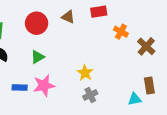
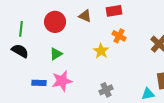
orange cross: (121, 32) -> (119, 36), moved
yellow star: (85, 73) -> (101, 51), moved

